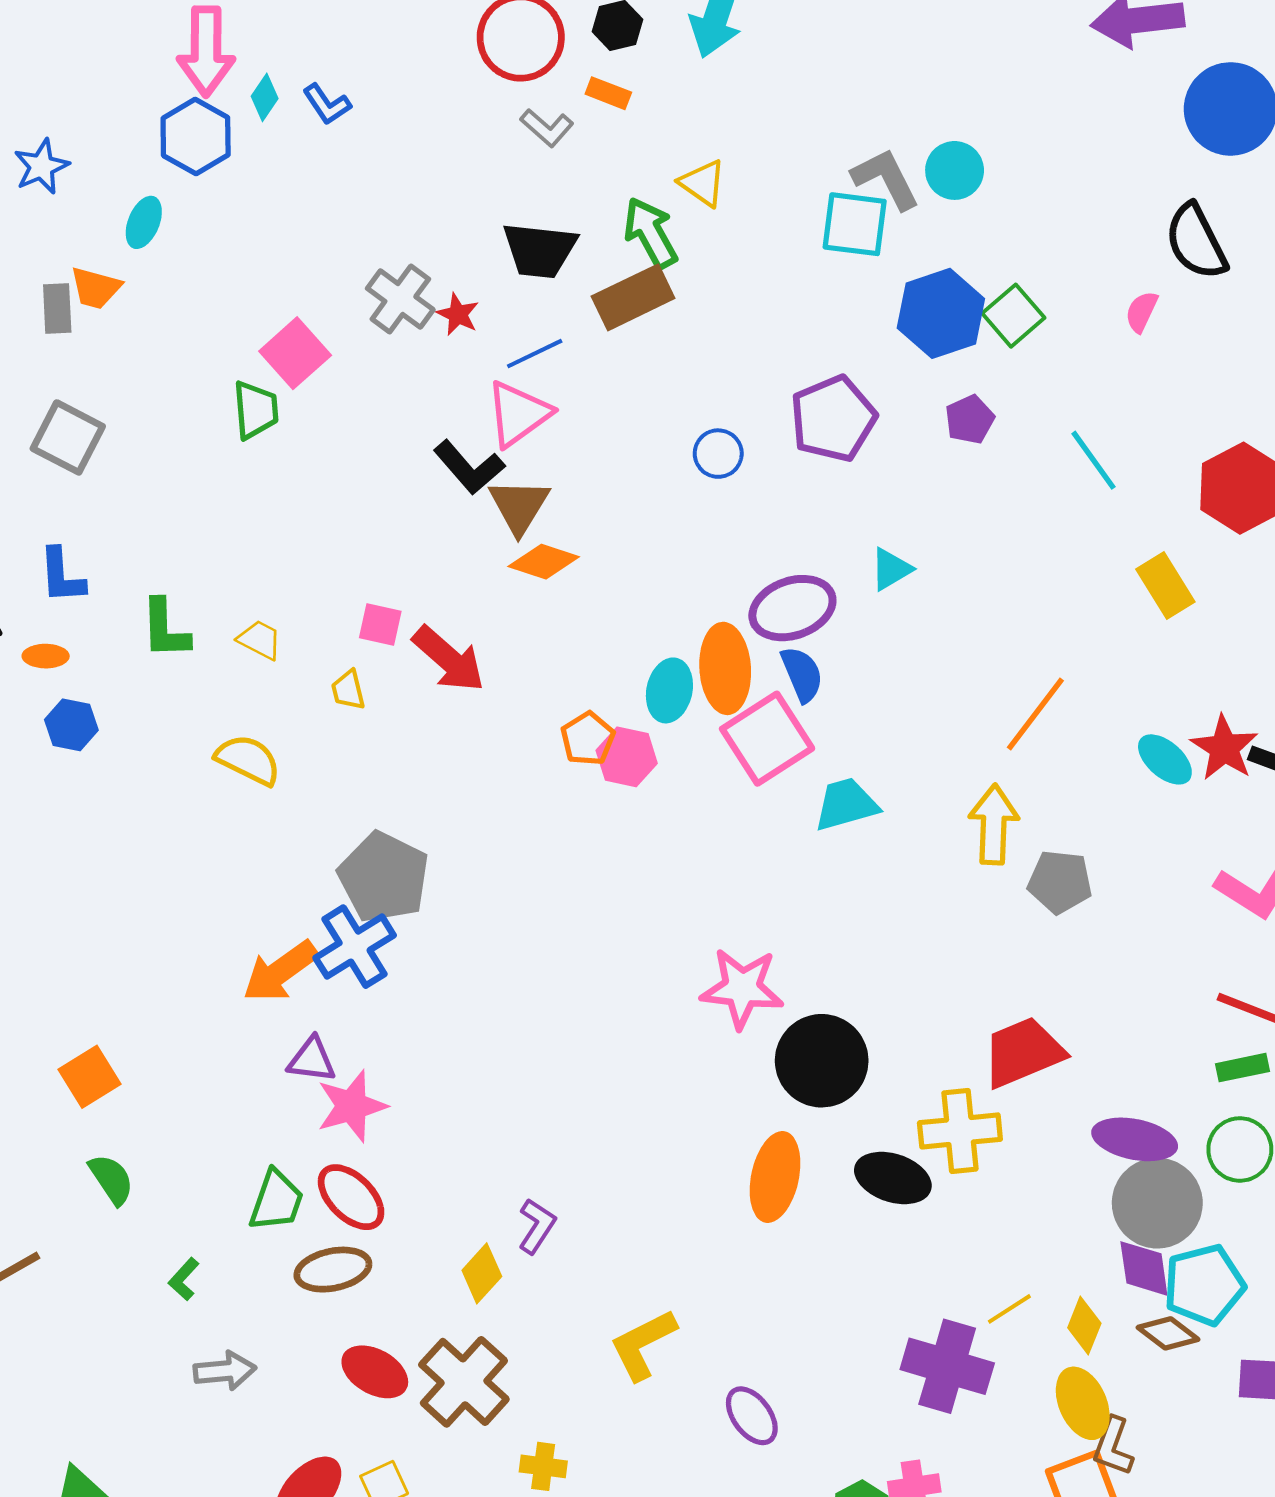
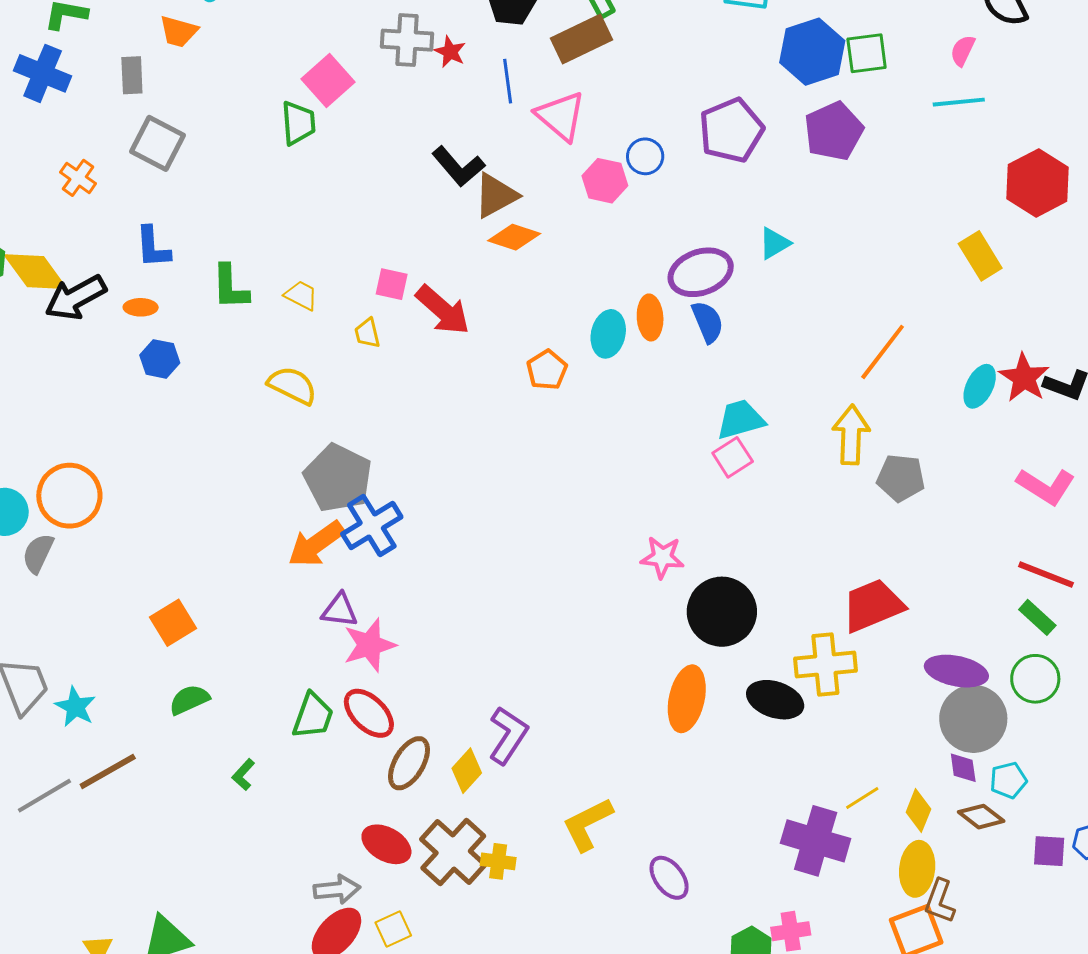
gray cross: (400, 299) -> (407, 40), turned -33
gray rectangle: (57, 308) -> (132, 75), moved
green square: (1013, 316) -> (867, 53), turned 33
blue line: (535, 354) -> (508, 81), turned -72
pink triangle: (518, 414) -> (561, 116), moved, turned -44
purple pentagon: (970, 419) -> (834, 131), size x1.6
cyan line: (1094, 460) -> (959, 102), moved, turned -60
brown triangle: (519, 506) -> (496, 195), turned 30
orange ellipse: (725, 668) -> (650, 317), size x0.7
pink square: (767, 739) -> (733, 457), moved, size x0.6
pink hexagon: (627, 757) -> (605, 181), moved
cyan ellipse: (1165, 759) -> (980, 386), turned 75
gray pentagon: (384, 877) -> (338, 478), moved
pink star: (742, 988) -> (662, 557), size x0.7
green rectangle: (1242, 1068) -> (1037, 617), turned 54
green semicircle: (111, 1179) -> (189, 700), turned -81
purple L-shape: (537, 1226) -> (508, 735), size x1.4
purple diamond: (1144, 1268) -> (963, 768), size x0.7
brown ellipse: (333, 1270) -> (409, 763), moved, turned -48
cyan pentagon: (1204, 1285) -> (1008, 780), size x0.6
gray arrow: (225, 1371) -> (337, 889), moved
yellow ellipse: (1083, 1403) -> (917, 869), turned 30
yellow cross: (543, 1466) -> (498, 861), moved

